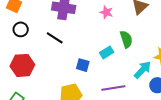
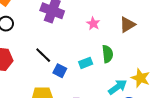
black line: (55, 38) -> (43, 55), moved

